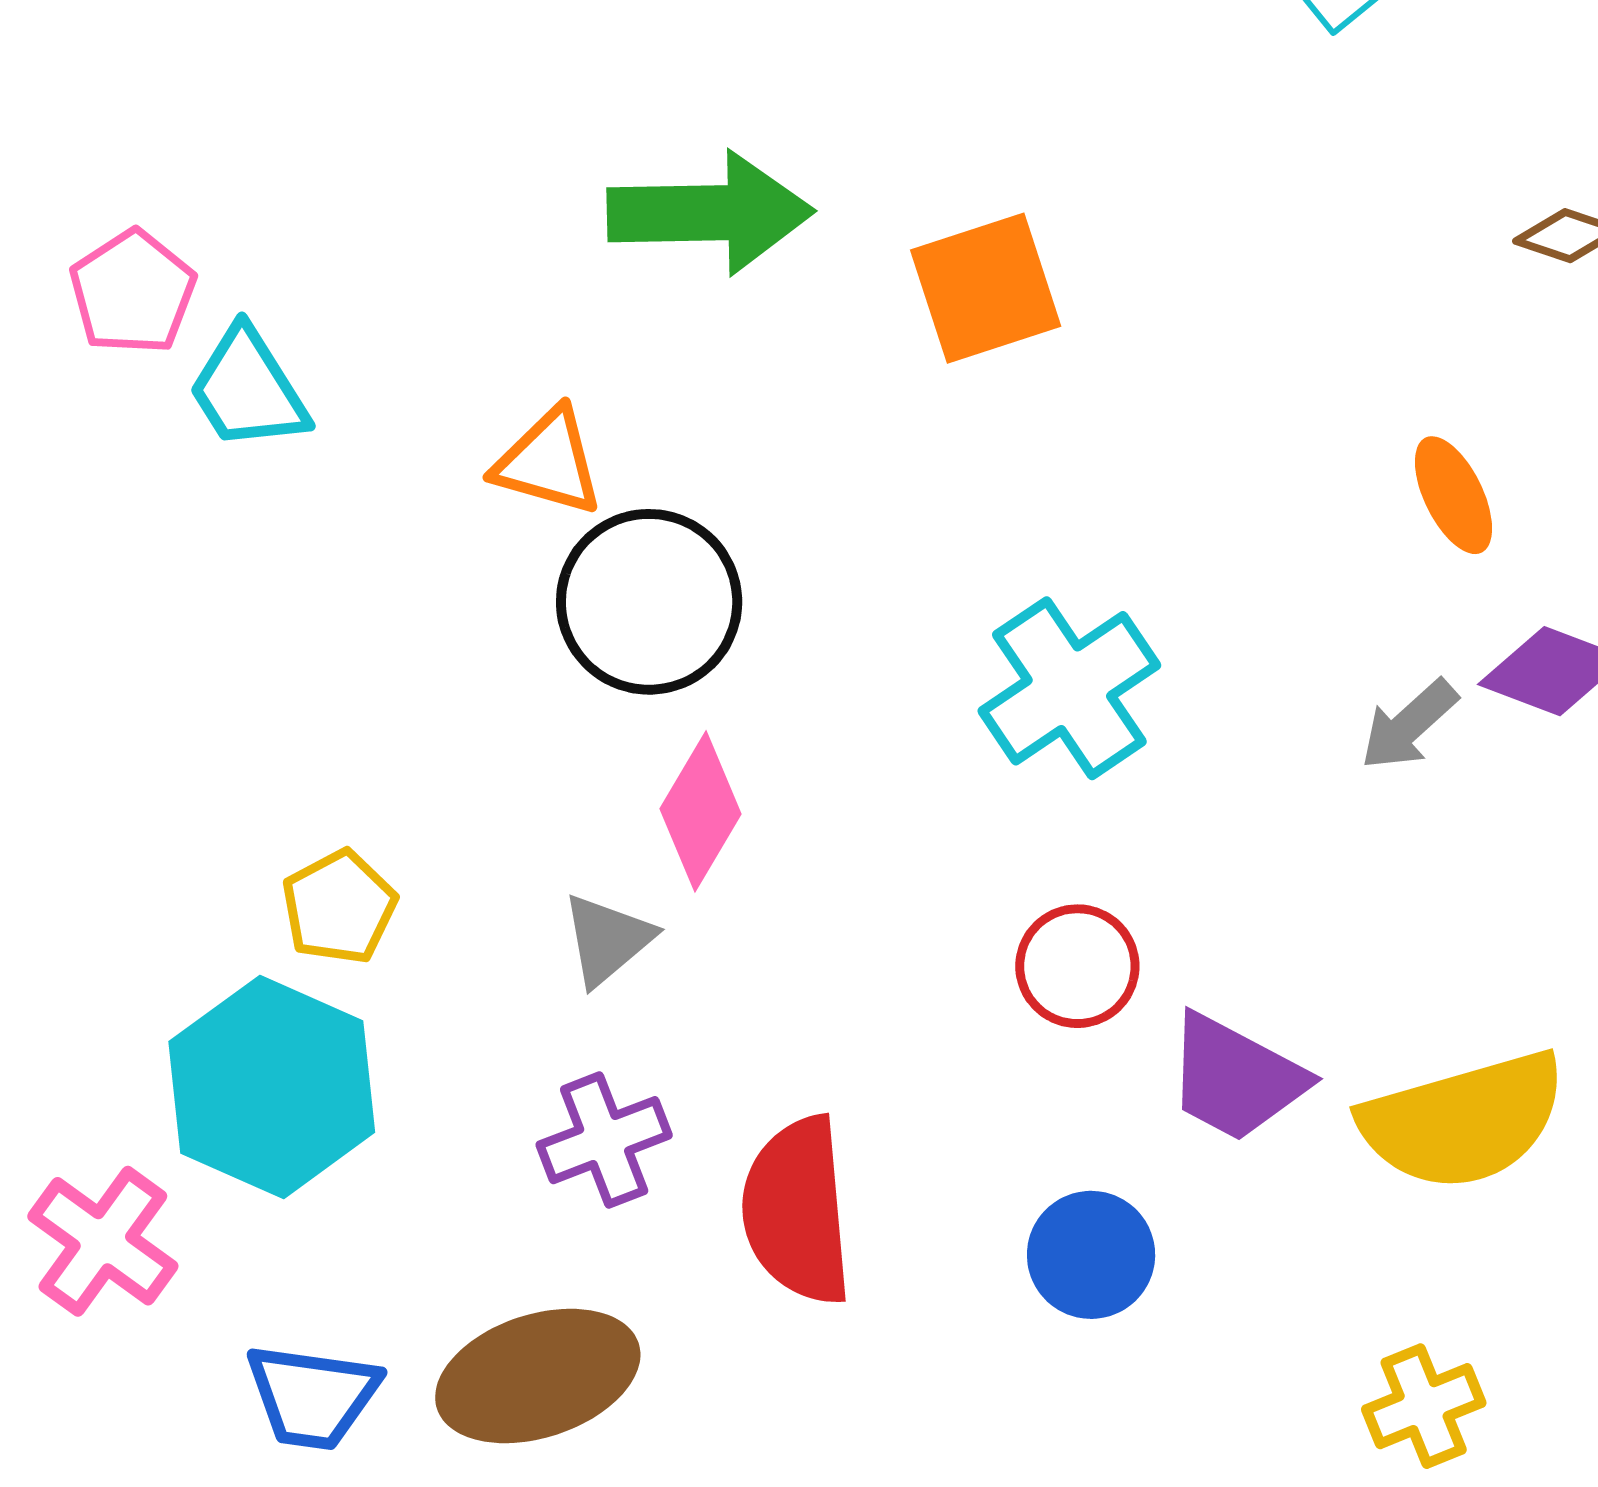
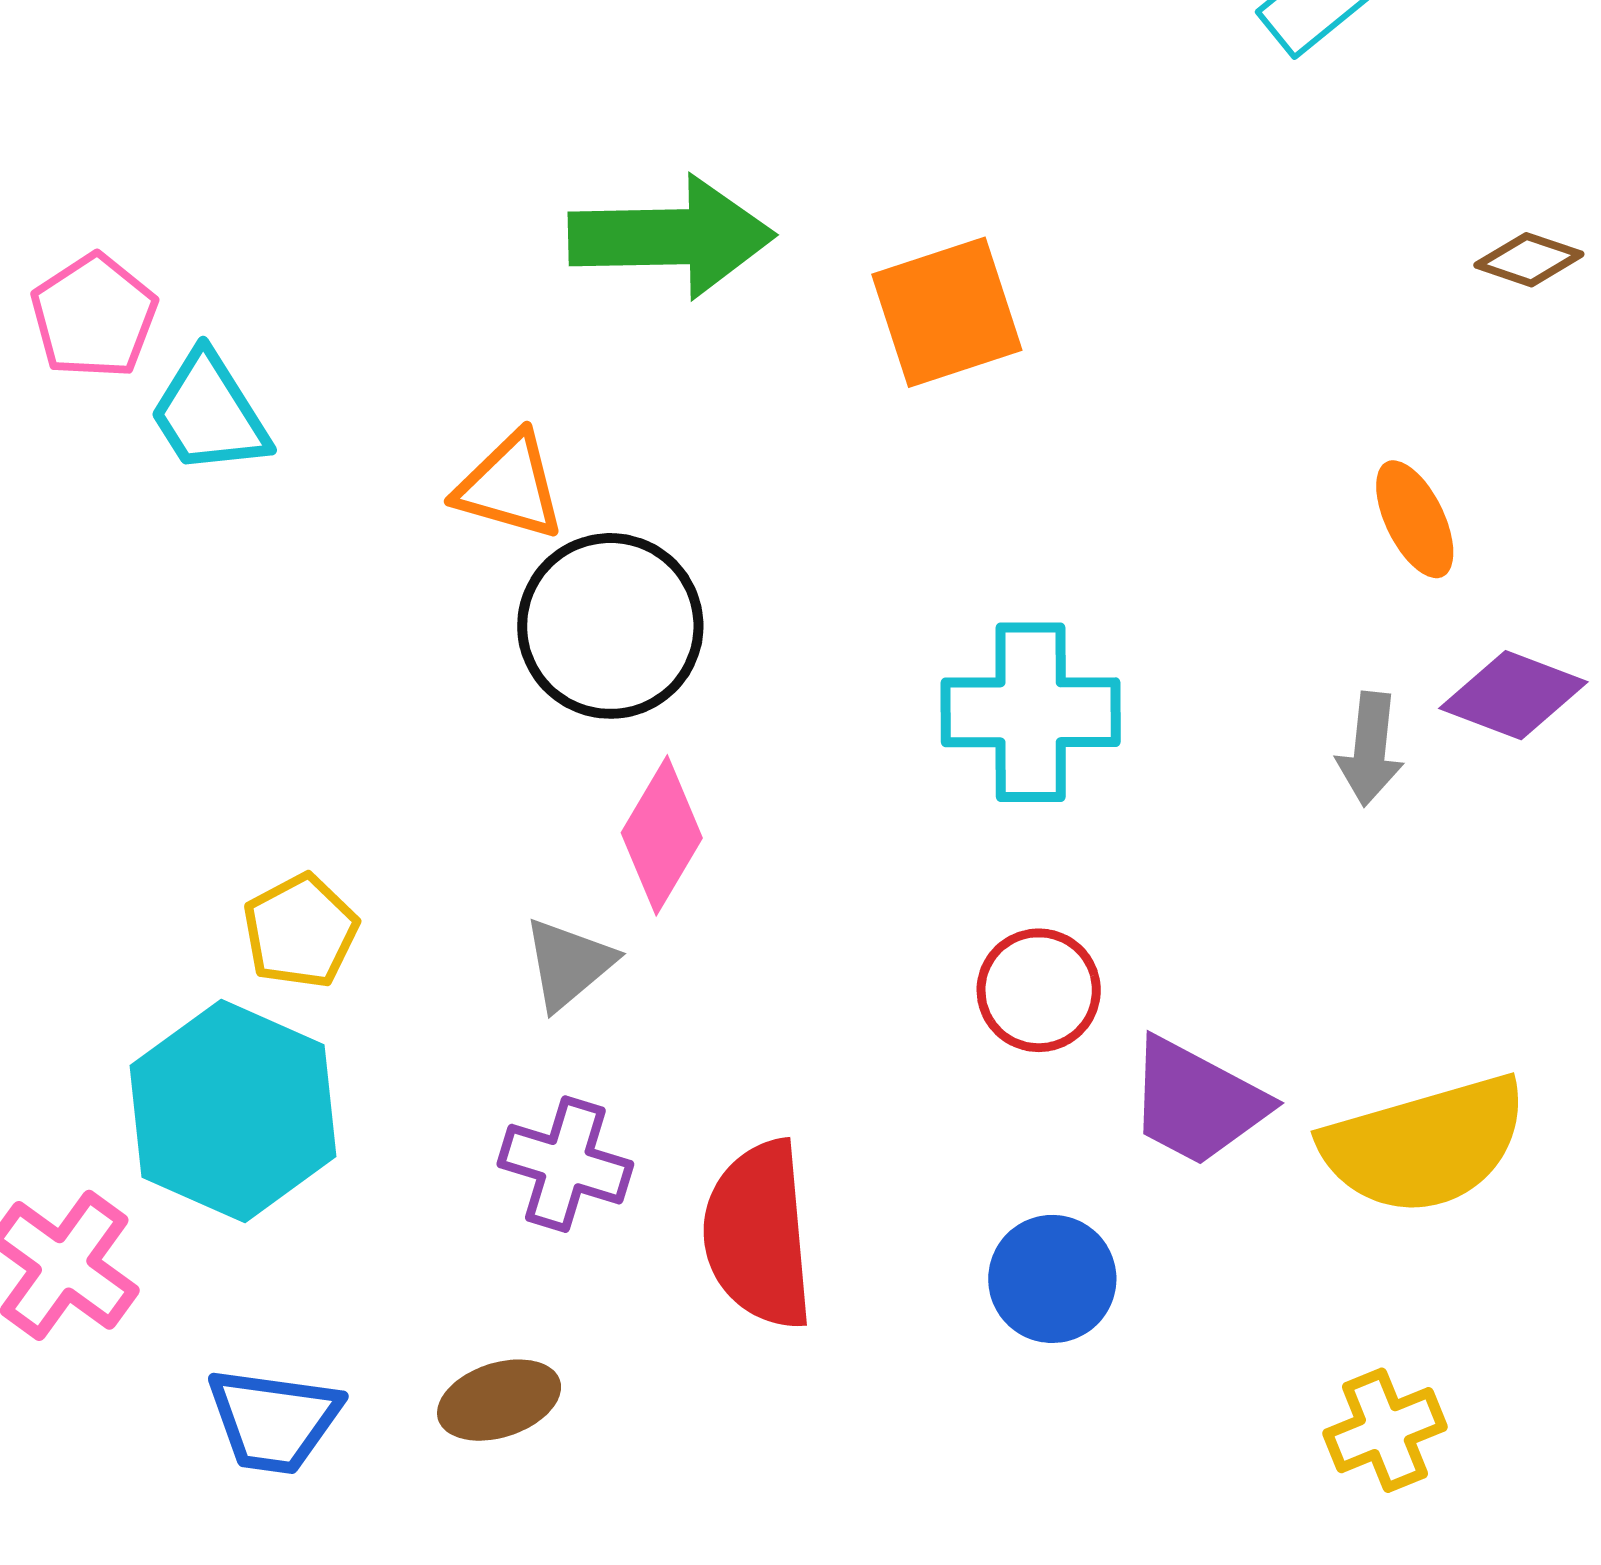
cyan cross: (1069, 688) -> (1031, 712), turned 34
gray arrow: (1409, 725) -> (1370, 749), turned -42
purple cross: (604, 1140) -> (565, 1164), turned 38
brown ellipse: (538, 1376) -> (499, 1400), size x0.6

